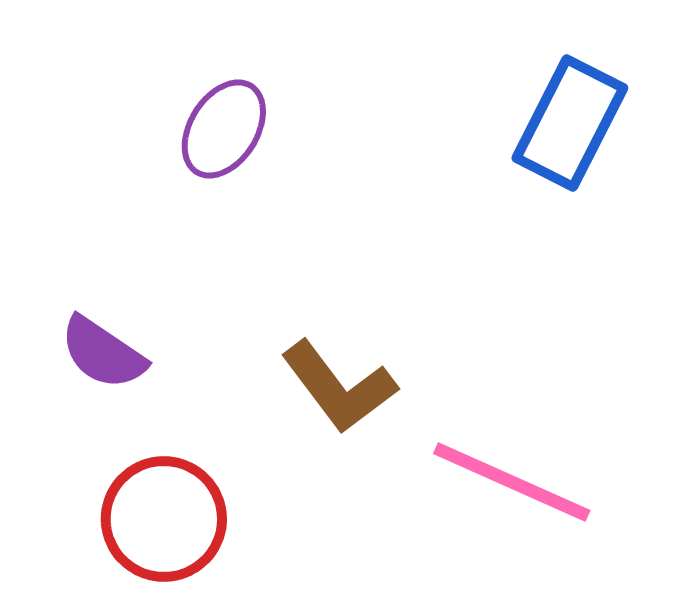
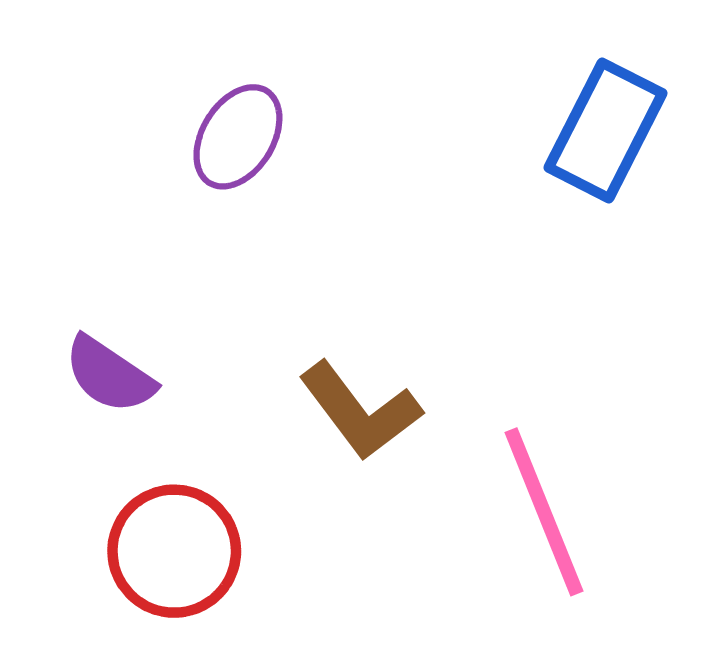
pink line: (512, 482) -> (544, 512), turned 44

